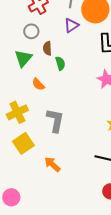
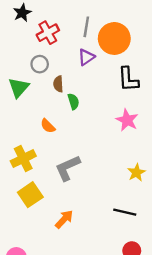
green triangle: (23, 58) -> (19, 87), moved
gray L-shape: (55, 120) -> (68, 168), turned -125
orange arrow: (52, 164) -> (64, 219), turned 90

